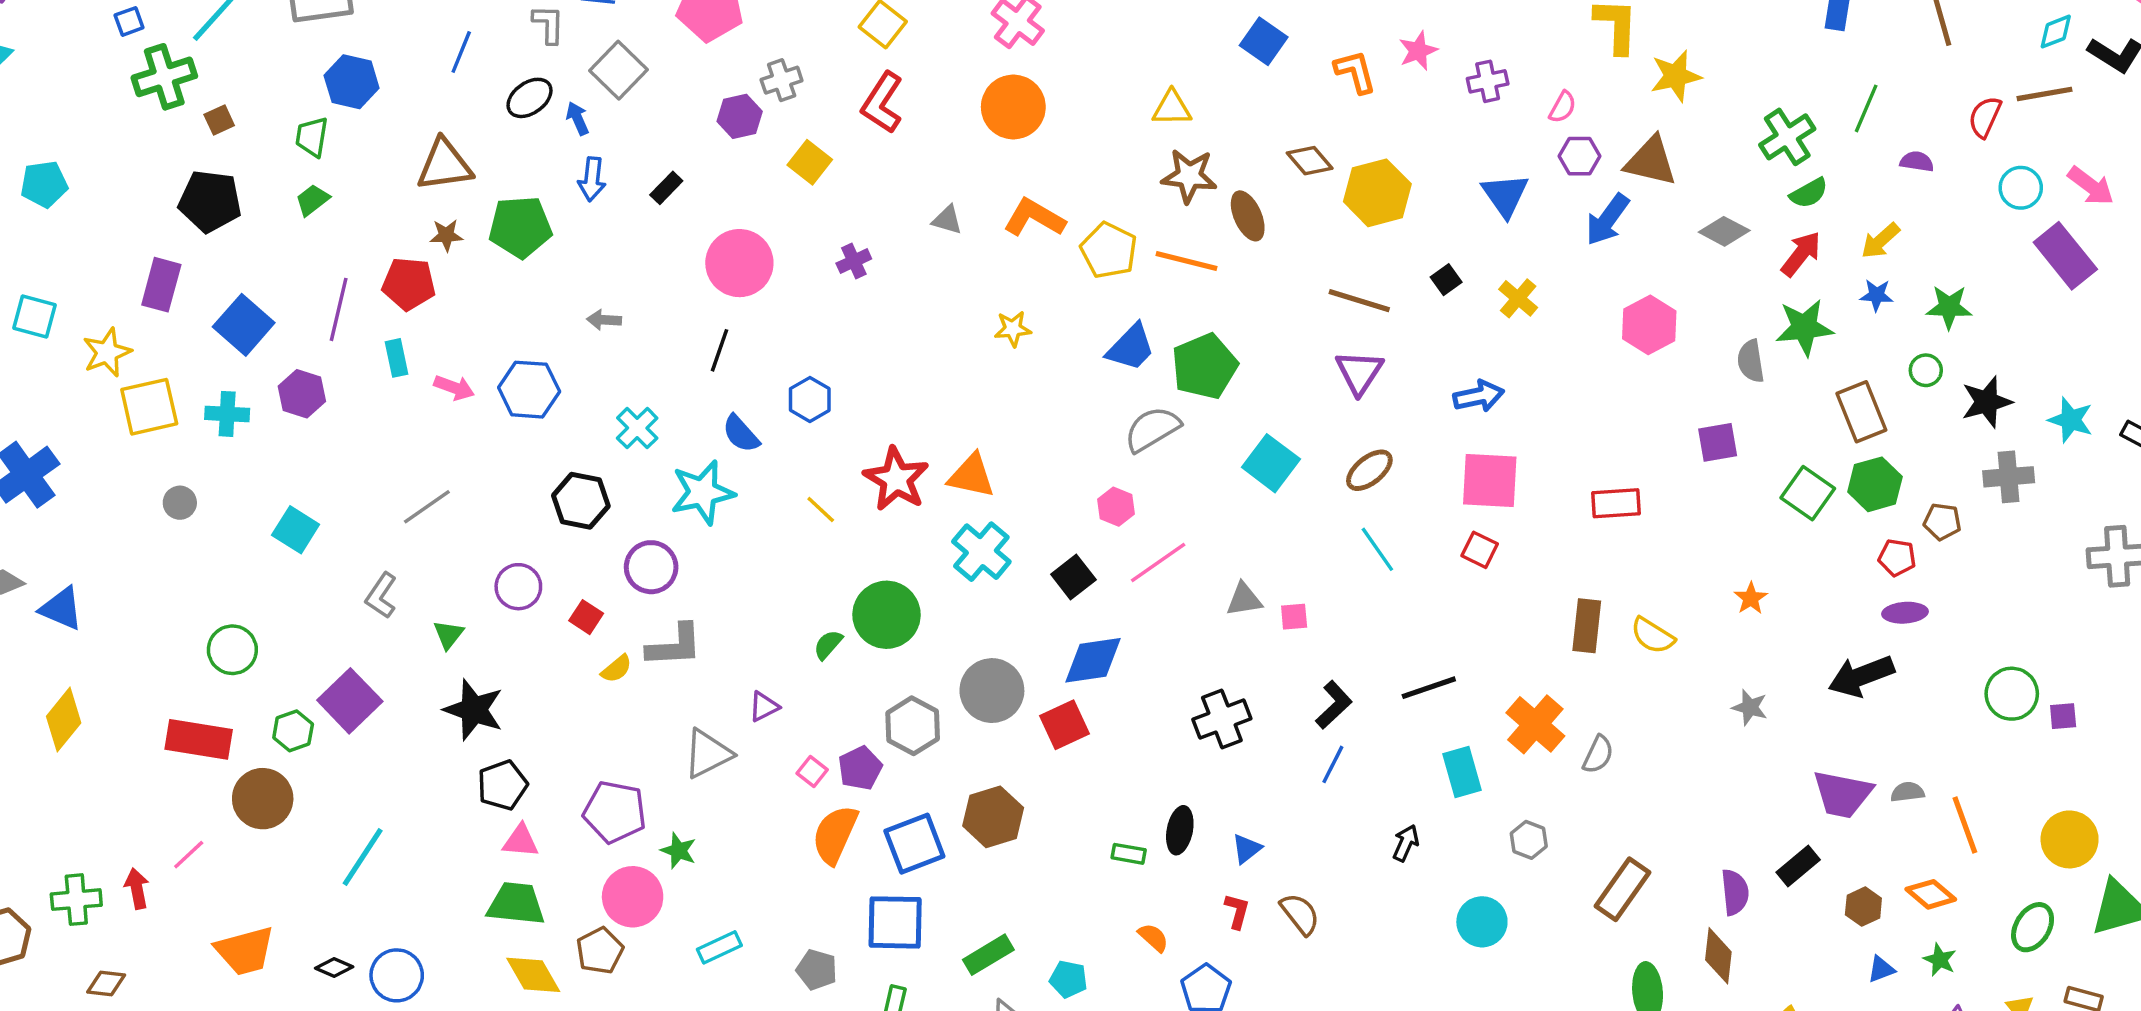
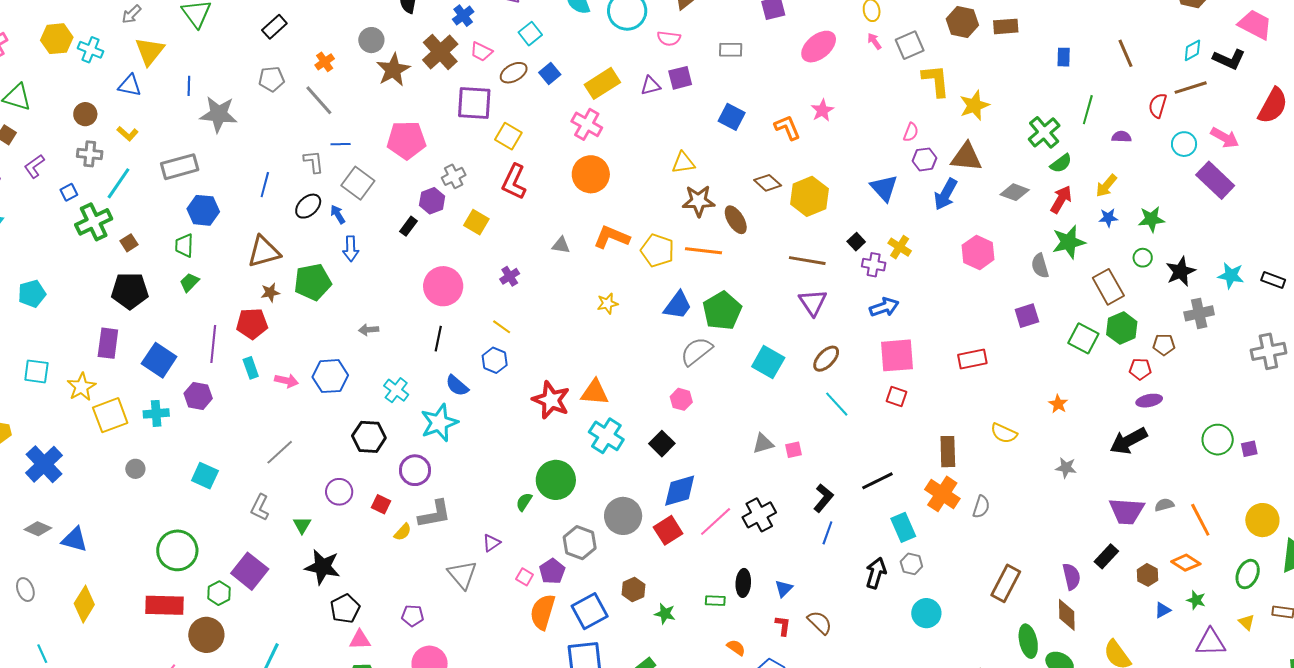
purple cross: (1488, 81) -> (874, 265), moved, turned 30
black rectangle: (666, 188) -> (409, 226), moved
yellow line: (821, 509) -> (502, 327), moved
pink line: (1158, 563) -> (716, 521), moved
brown rectangle: (1587, 626) -> (948, 452), moved
green circle: (232, 650) -> (177, 550), size x1.4
gray triangle: (708, 754) -> (462, 575), turned -36
purple pentagon: (615, 812) -> (413, 616), size x0.6
brown hexagon: (993, 817) -> (633, 589), size x0.7
gray hexagon: (1529, 840) -> (911, 564), moved
black arrow: (1406, 843) -> (876, 573), size x1.4
green star: (679, 851) -> (665, 614), moved

